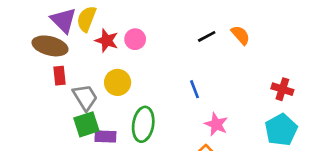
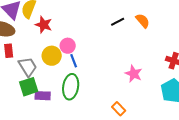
pink circle: (135, 39) -> (68, 46), moved
blue line: (195, 89) -> (74, 61), moved
pink star: (216, 124) -> (134, 74), moved

